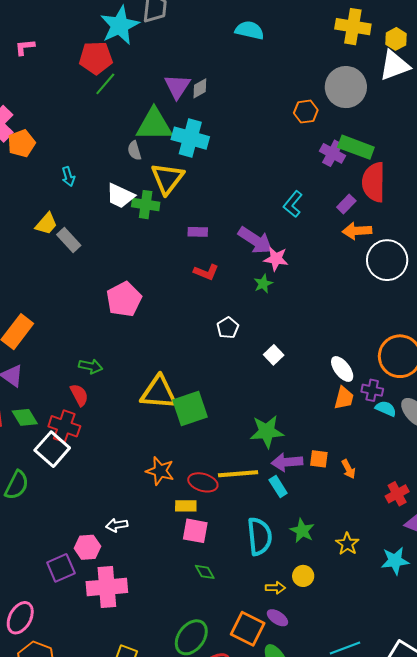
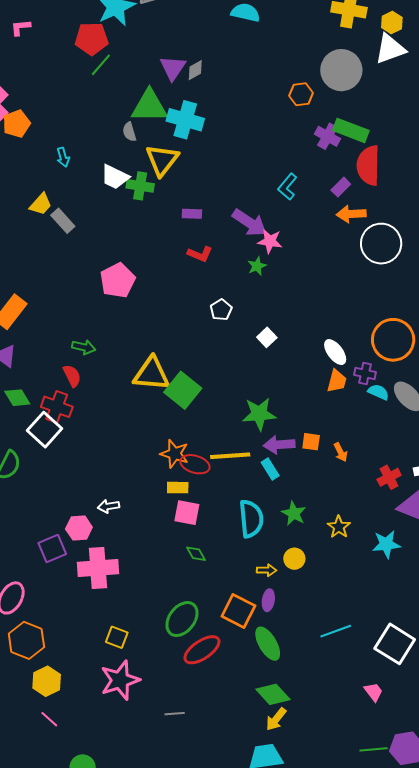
green square: (190, 408) -> (183, 390), turned -33
orange star: (160, 471) -> (174, 454), moved
purple ellipse: (277, 618) -> (268, 600), turned 65

